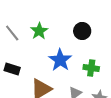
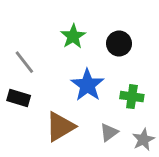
green star: (39, 31) -> (73, 36), moved
gray line: (12, 33) -> (24, 62), moved

